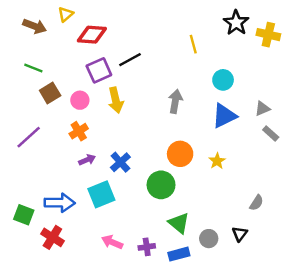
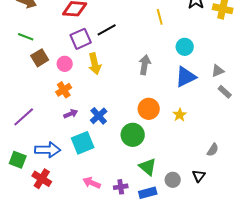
purple line: (29, 137) -> (24, 117), moved

